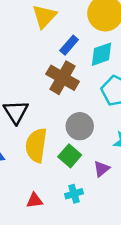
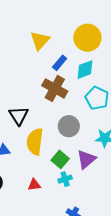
green square: (70, 156) -> (60, 159), moved
purple triangle: (102, 169) -> (86, 159), size x1.5

